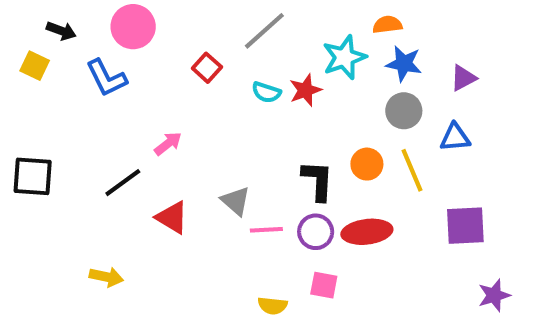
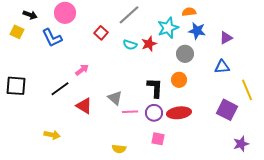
gray circle: (404, 111) -> (185, 54), moved
yellow line: (412, 170) -> (247, 90), moved
purple square: (465, 226) -> (227, 110), turned 30
yellow semicircle: (273, 306) -> (119, 149), moved

